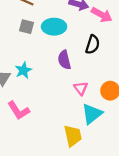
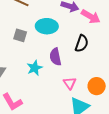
gray square: (27, 27) -> (20, 35), moved
cyan star: (23, 70) -> (35, 68), moved

